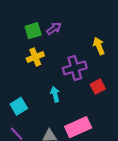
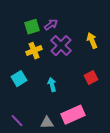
purple cross: (75, 68) -> (61, 46), moved, turned -30
cyan square: (19, 106) -> (19, 79), moved

